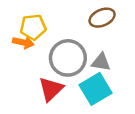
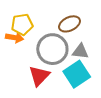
brown ellipse: (102, 18) -> (69, 24), moved

